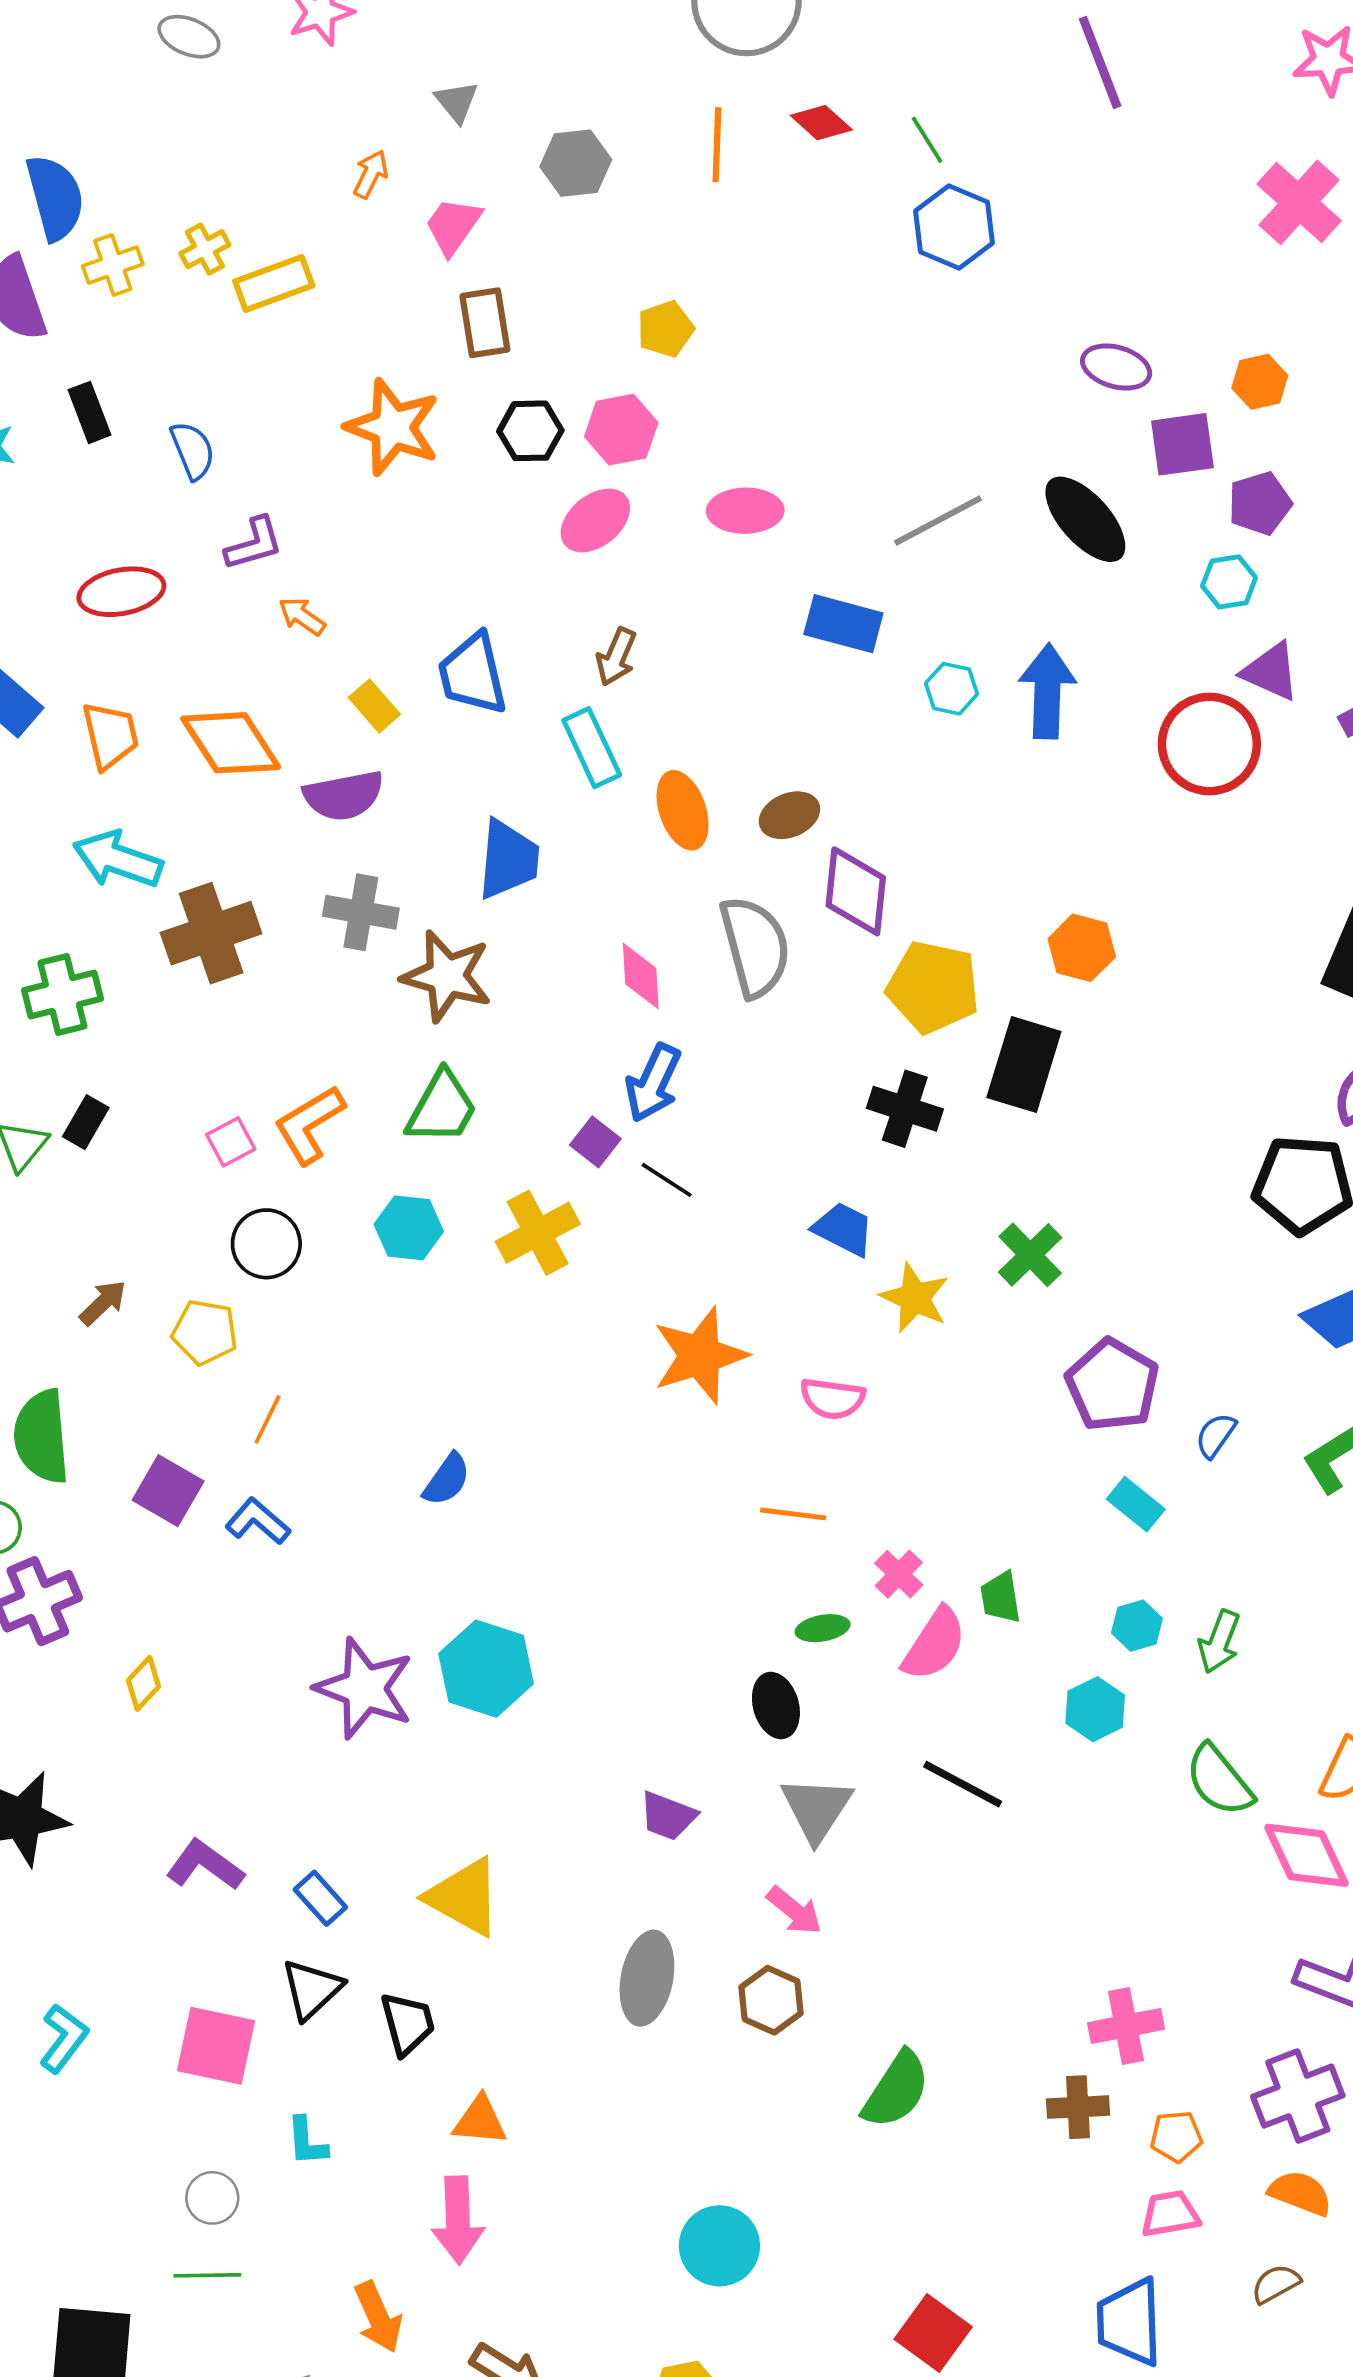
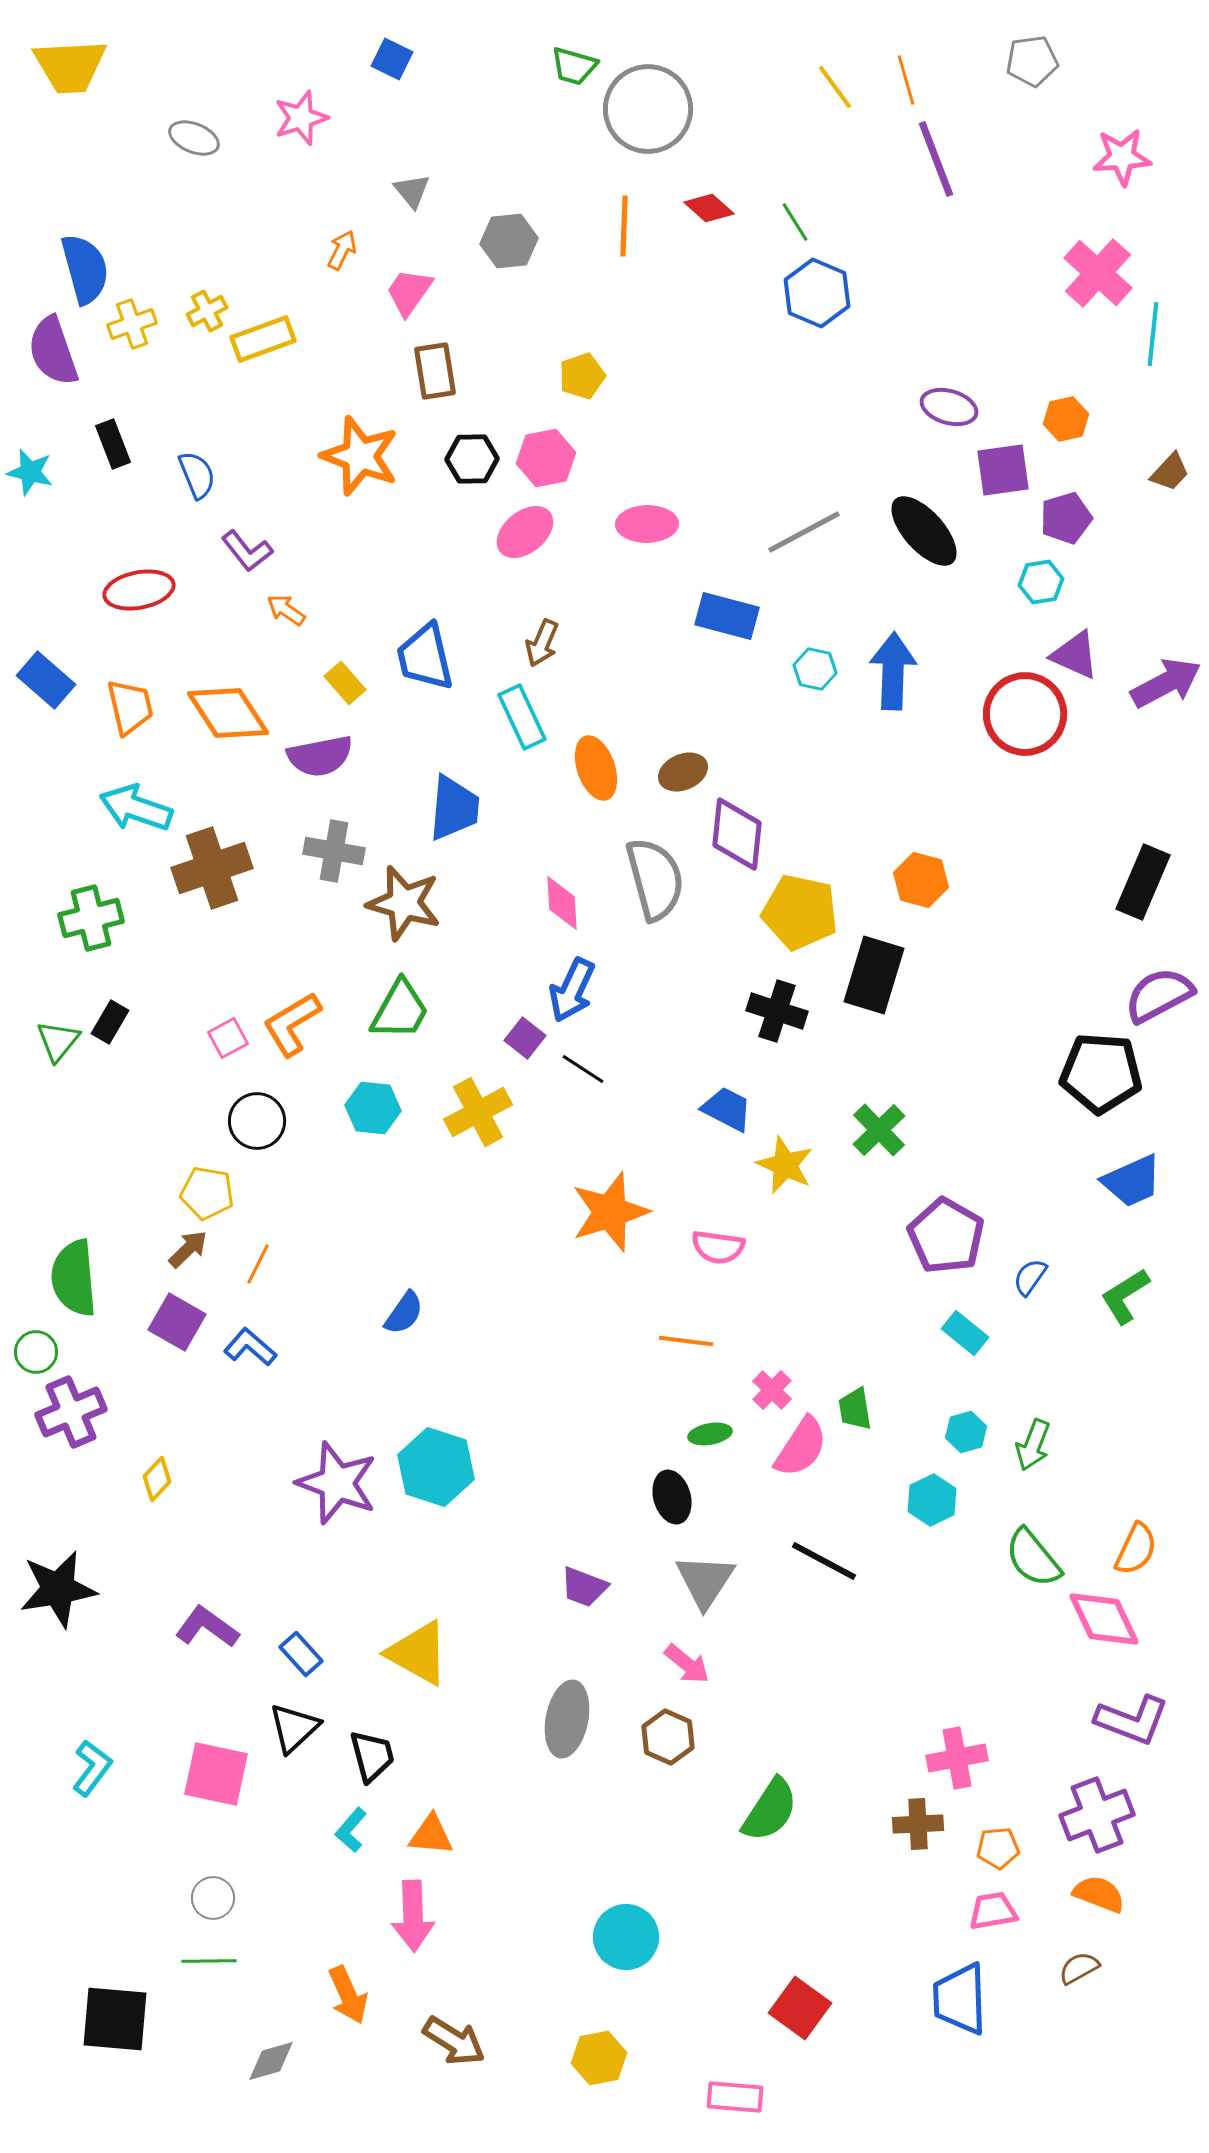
purple L-shape: (254, 544) -> (247, 551), turned 68
brown arrow: (103, 1303) -> (188, 1249), moved
cyan L-shape: (307, 2141) -> (351, 1830), moved, turned 45

